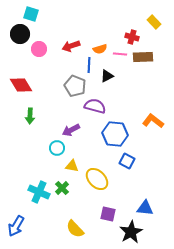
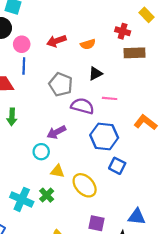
pink line: (120, 54) -> (110, 98), moved
blue line: (89, 65) -> (24, 66), moved

